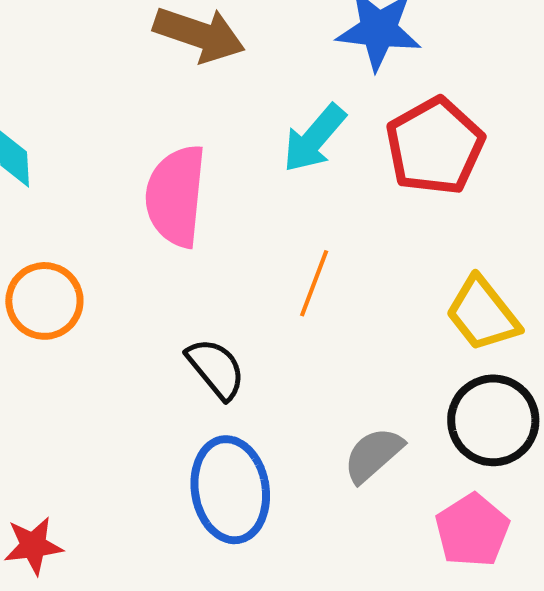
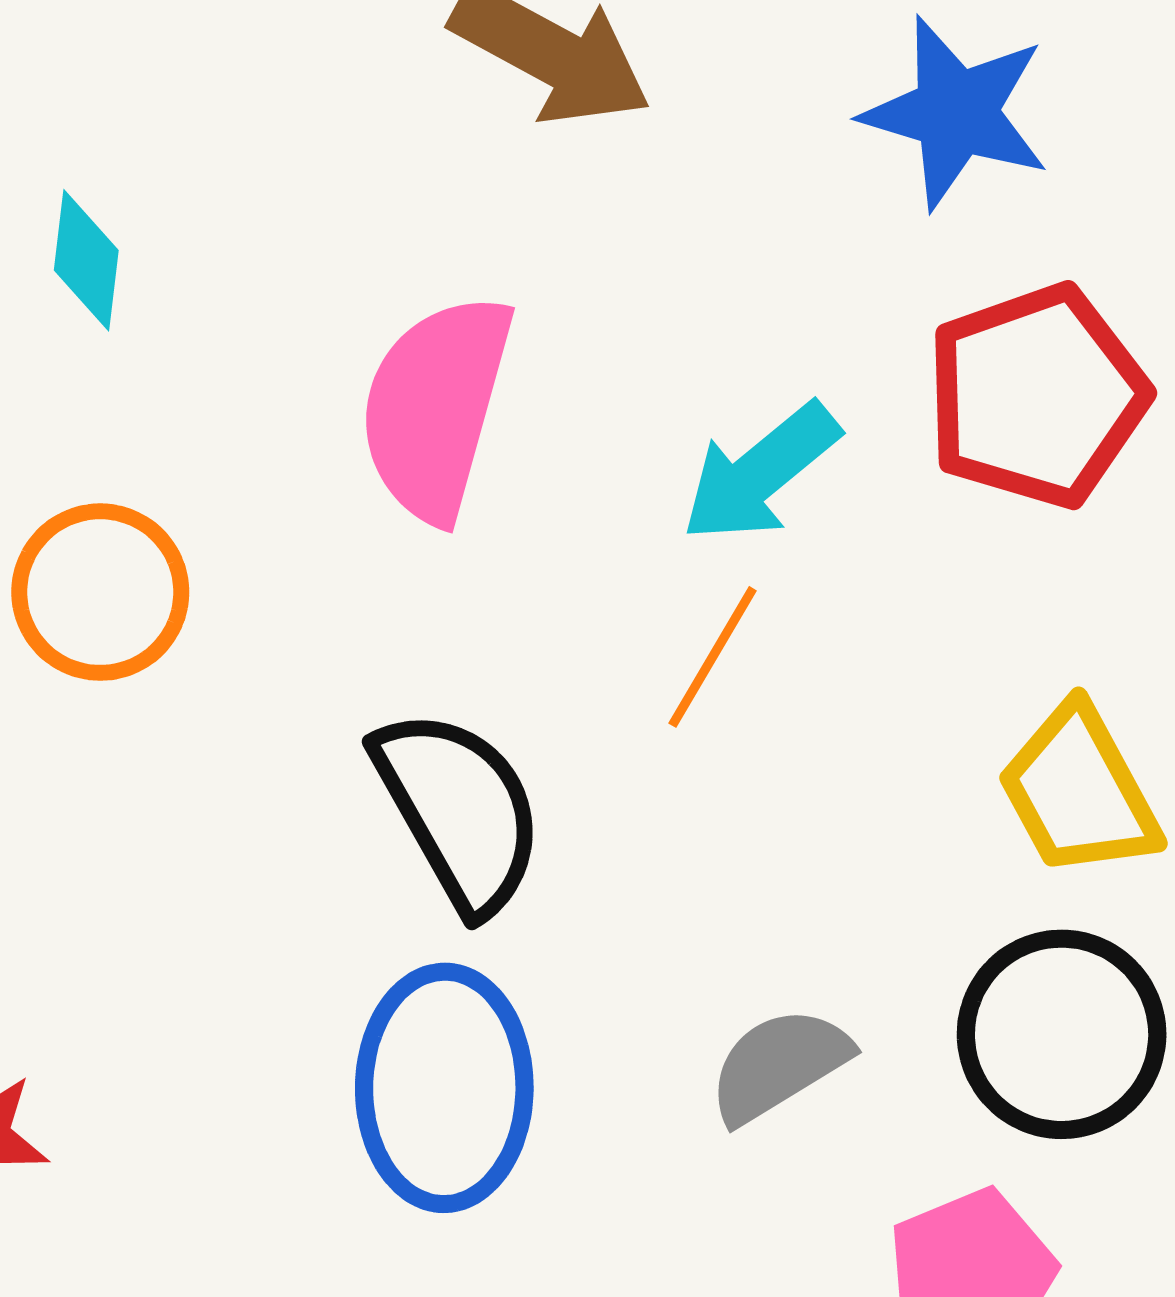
cyan arrow: (314, 138) -> (760, 473), moved
black semicircle: (216, 369) -> (459, 810), size x1.4

